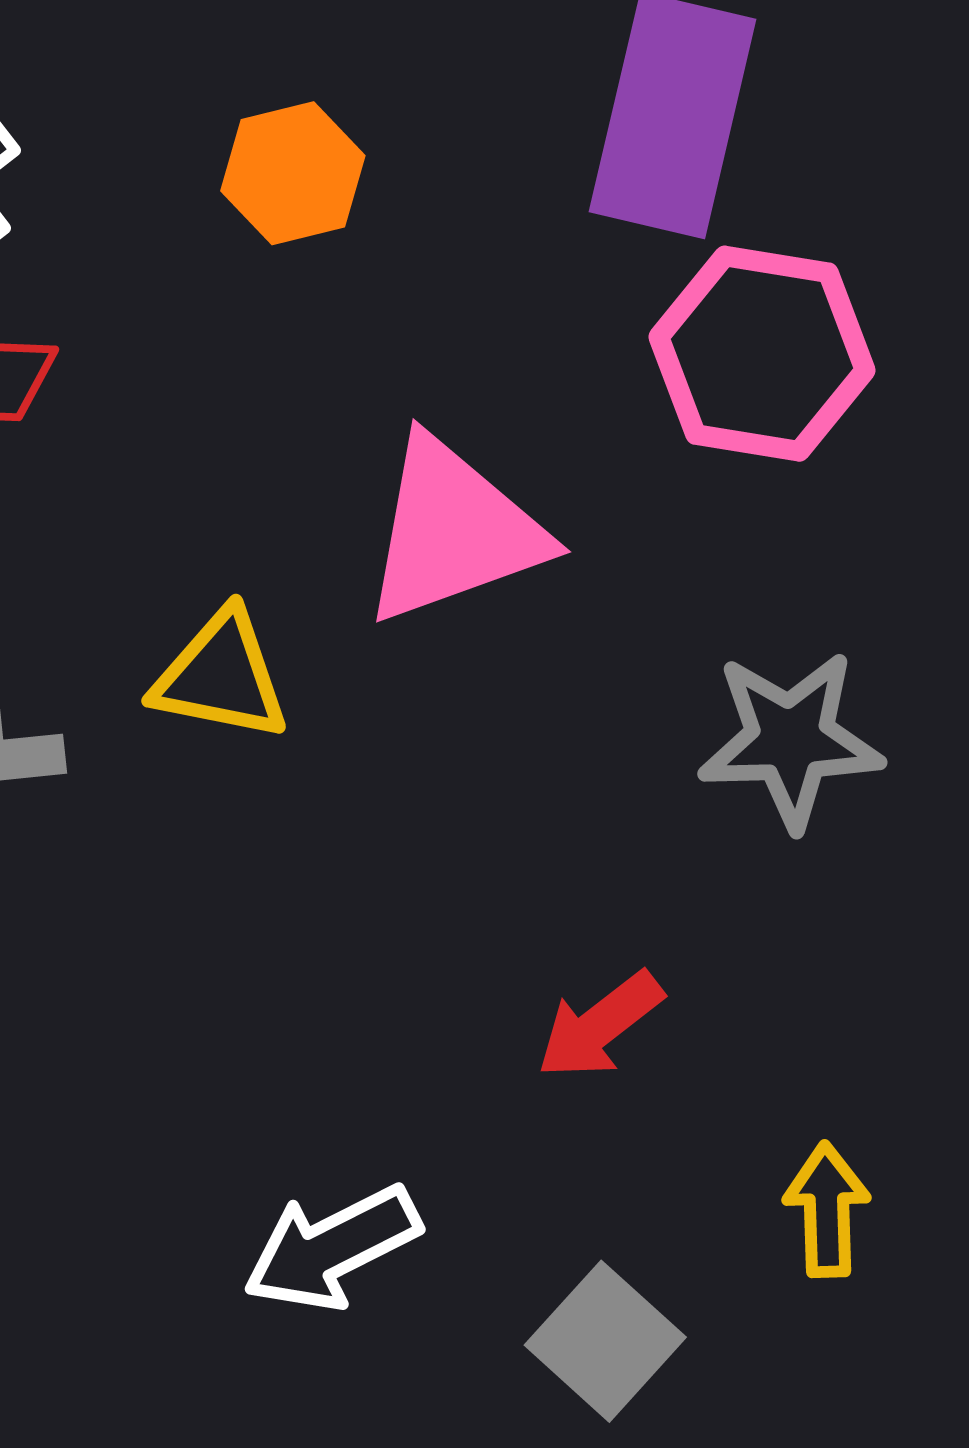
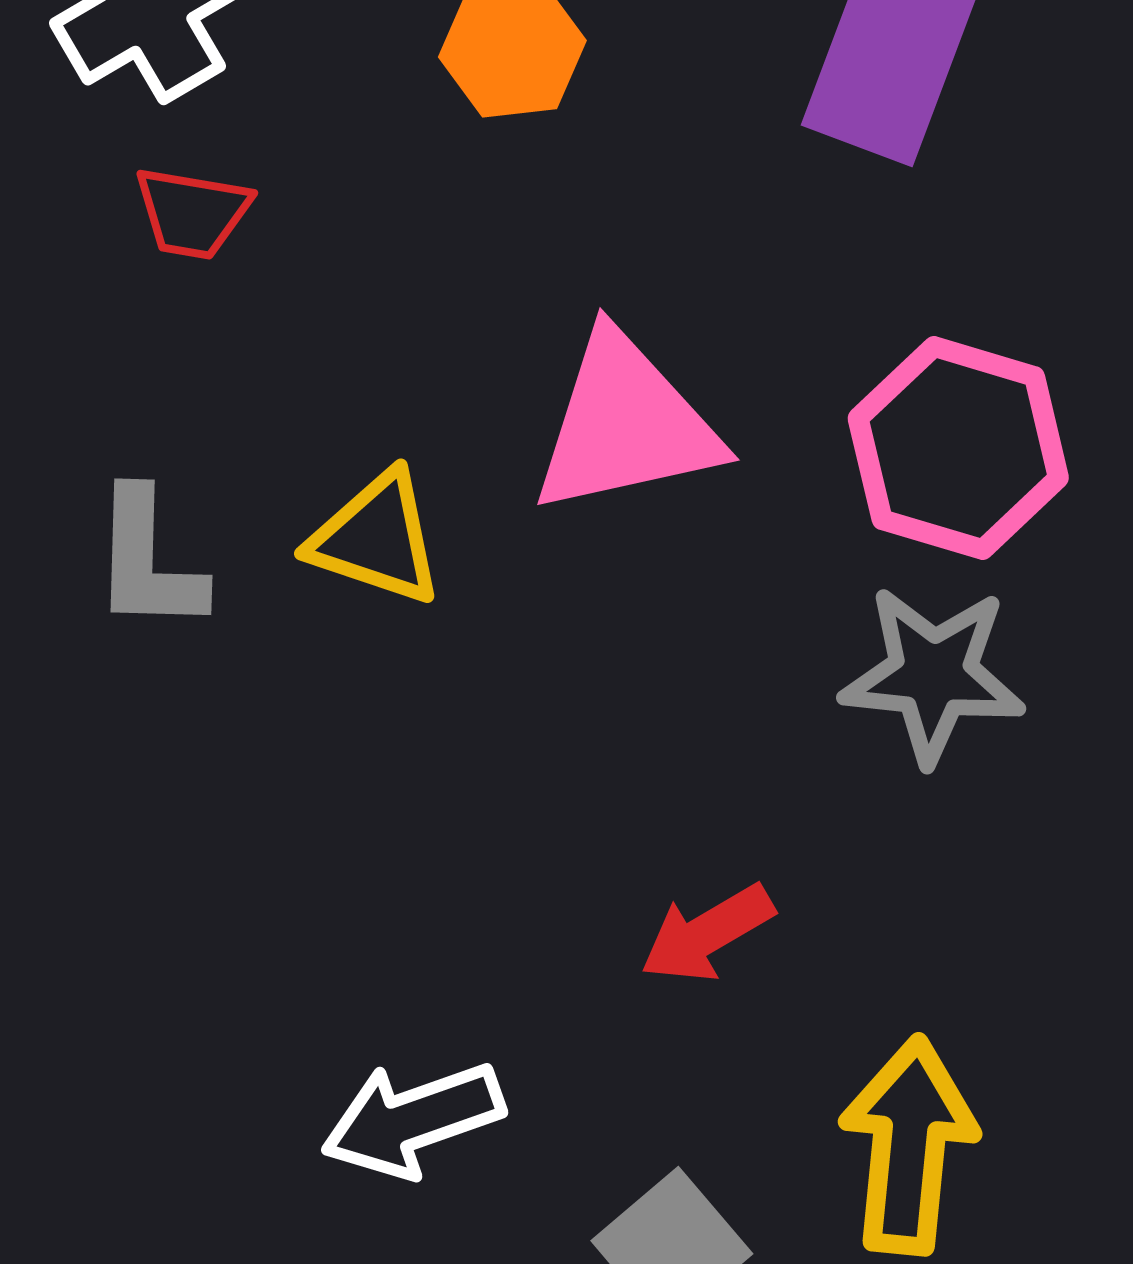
pink hexagon: (762, 354) -> (958, 448), moved
yellow arrow: (827, 1210) -> (908, 1145), size x1.6

